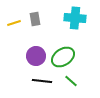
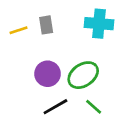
black line: (42, 81) -> (55, 107), turned -36

